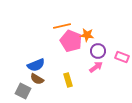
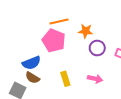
pink pentagon: (71, 41) -> (54, 41), moved
pink arrow: (96, 67) -> (95, 79), moved, turned 48

